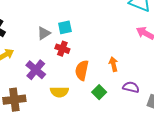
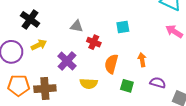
cyan square: (65, 27) -> (123, 27), moved
gray triangle: (44, 33) -> (77, 26), turned 40
green square: (99, 92) -> (127, 86), turned -32

